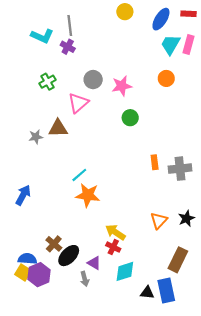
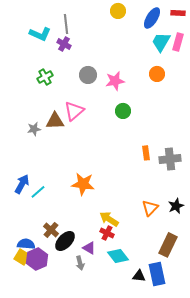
pink triangle: (78, 103) -> (74, 111), moved
cyan line: (79, 175) -> (38, 192), moved
cyan diamond: (125, 271) -> (118, 256), turned 70

